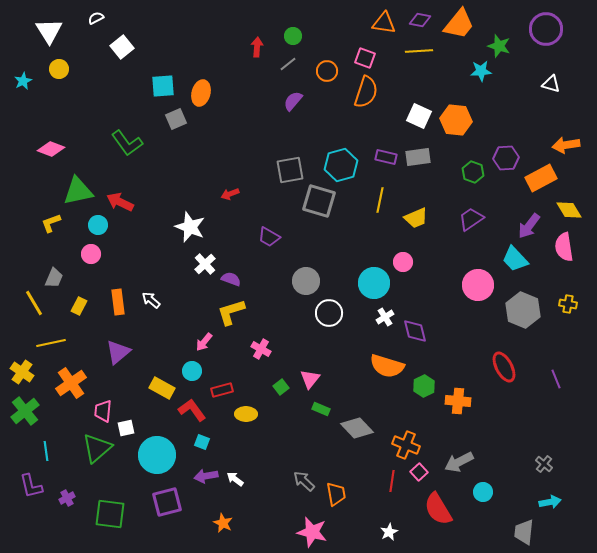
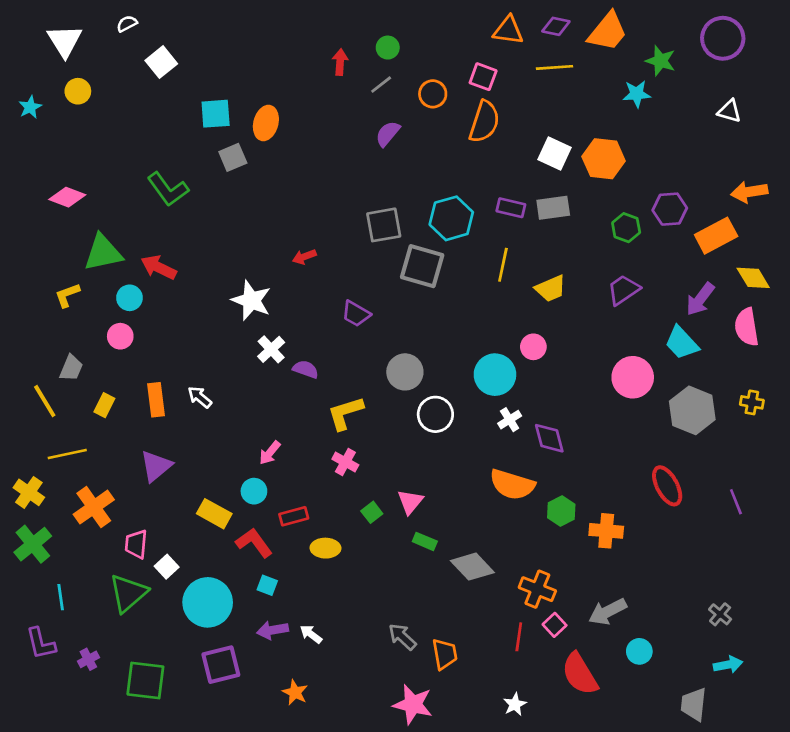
yellow L-shape: (231, 312) -> (345, 413), moved
white square: (126, 428) -> (167, 567), turned -30

